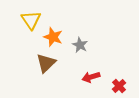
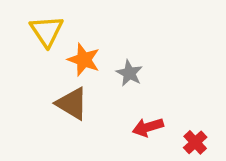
brown triangle: (46, 63) -> (72, 104), turned -45

